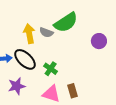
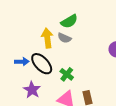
green semicircle: (66, 22) -> (69, 21), moved, size x0.7
purple star: (17, 86) -> (32, 90), turned -30

